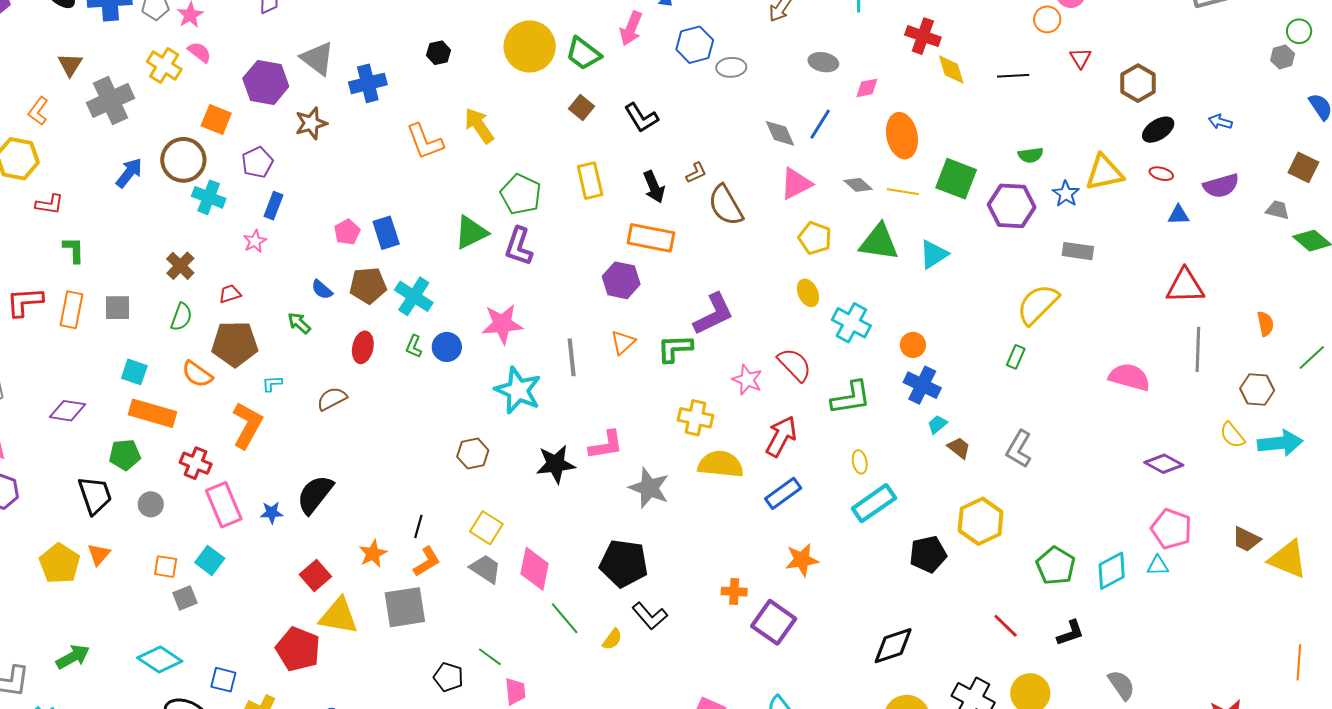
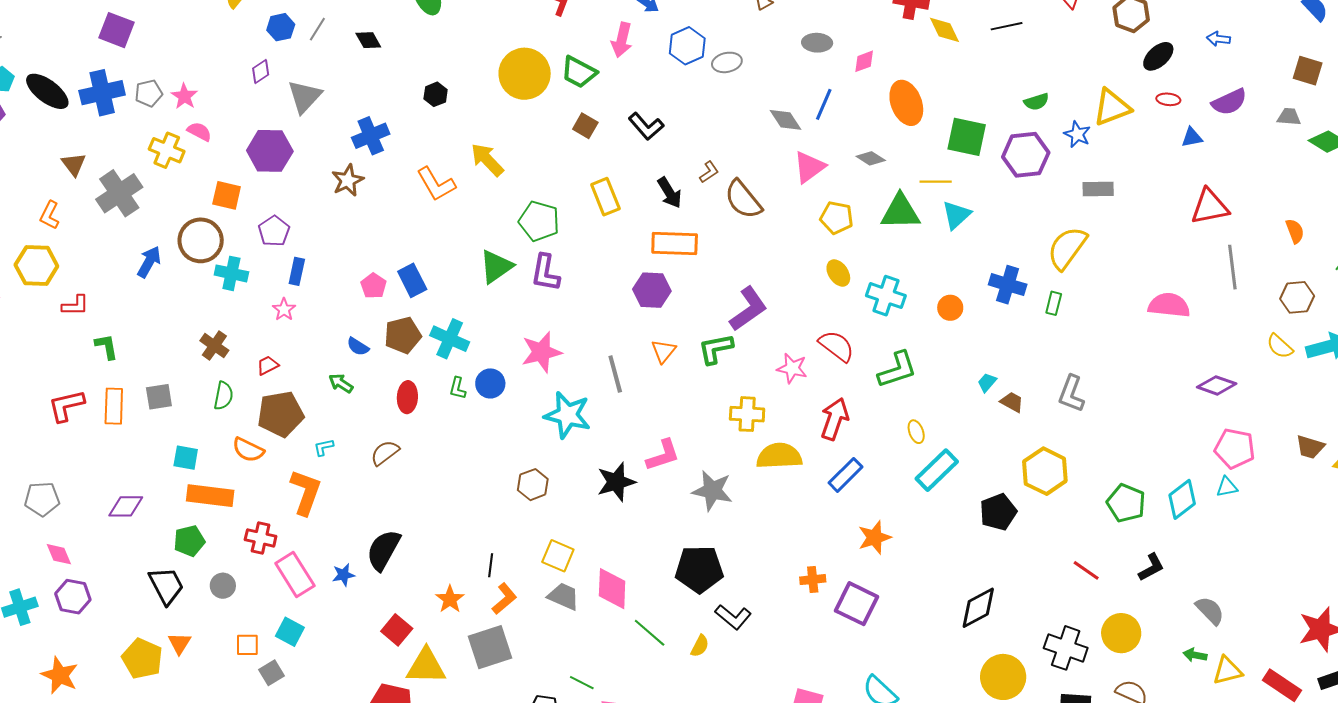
gray triangle: (317, 58) -> (305, 97), moved, turned 45
brown star: (311, 123) -> (348, 180), moved
yellow line: (903, 192) -> (936, 182), moved
blue cross: (922, 385) -> (1008, 285), moved

